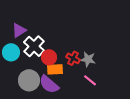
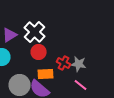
white cross: (34, 46) -> (35, 32), moved
red circle: (49, 57) -> (39, 52), moved

